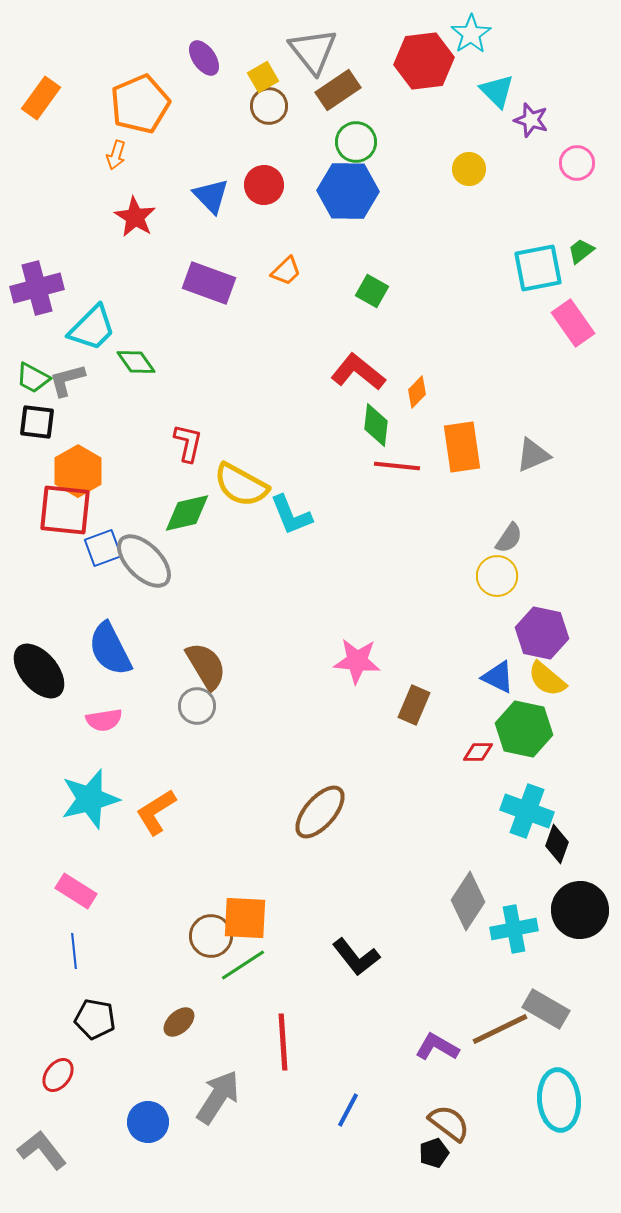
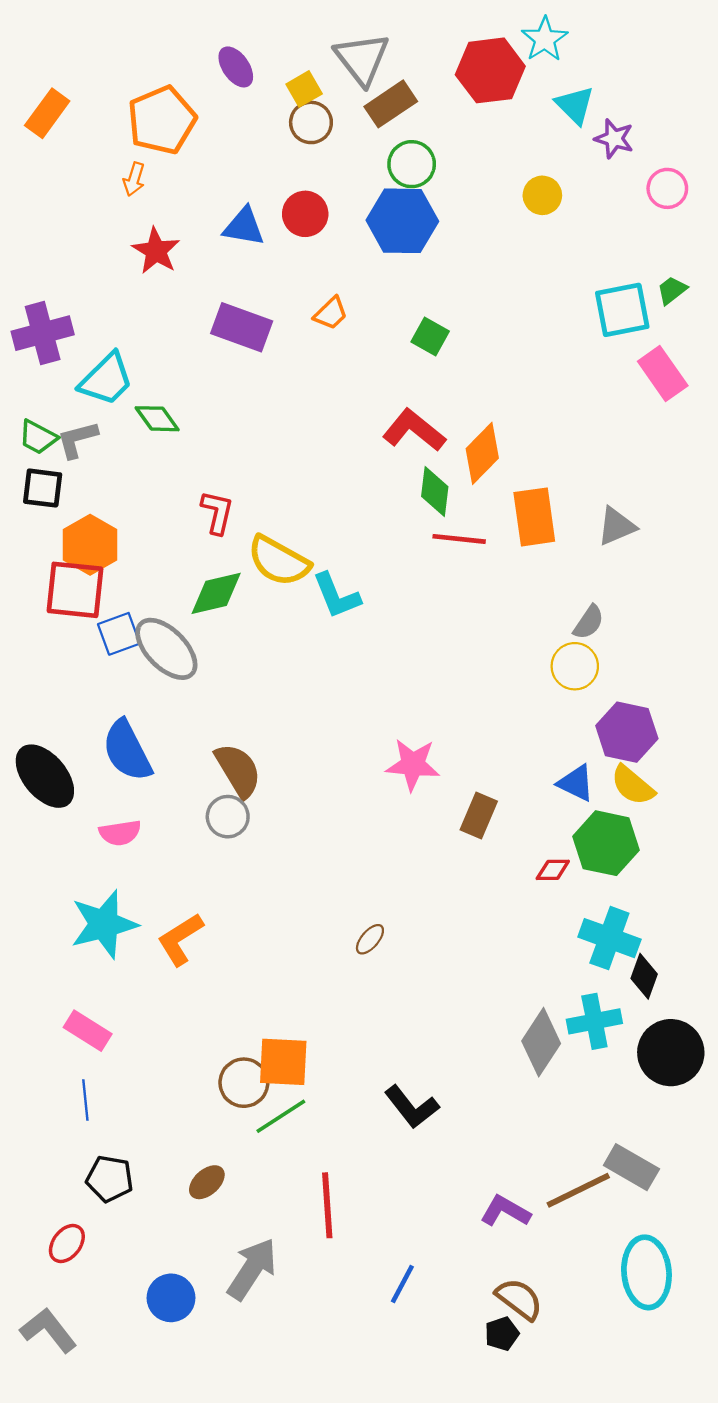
blue triangle: (211, 196) -> (244, 227), turned -36
orange diamond: (417, 392) -> (482, 453), size x1.6
brown ellipse: (320, 812) -> (370, 939), size x0.5
cyan cross: (514, 929) -> (594, 1021), moved

